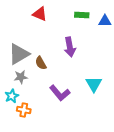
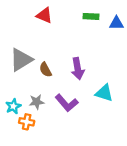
purple arrow: (70, 47) -> (78, 69), moved
gray star: (21, 77) -> (37, 102), moved
cyan triangle: (94, 84) -> (104, 93), turned -42

